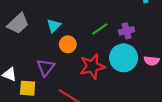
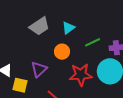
gray trapezoid: (18, 24) -> (39, 26), moved
cyan triangle: (54, 26) -> (68, 28), moved

